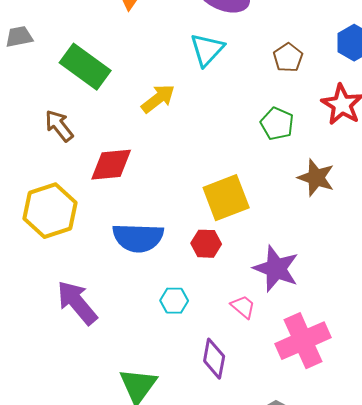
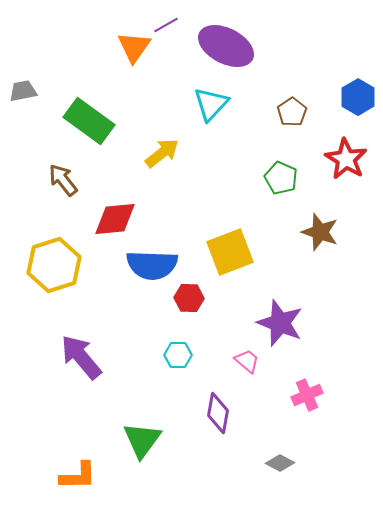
blue semicircle: (138, 238) -> (152, 265), moved
red hexagon: (206, 244) -> (189, 298), moved
pink cross: (303, 341) -> (307, 395), size x0.6

